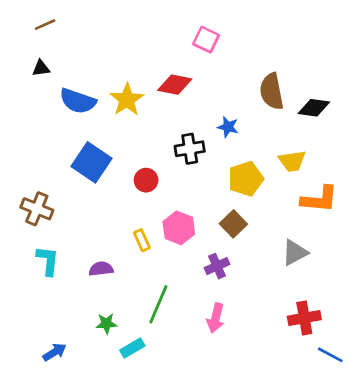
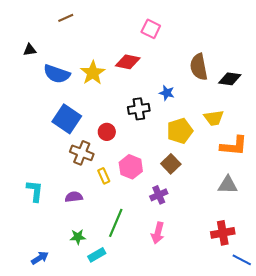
brown line: (45, 25) -> (66, 18), moved
brown cross: (37, 209) -> (82, 153), moved
gray triangle: (295, 252) -> (228, 185), moved, turned 30

